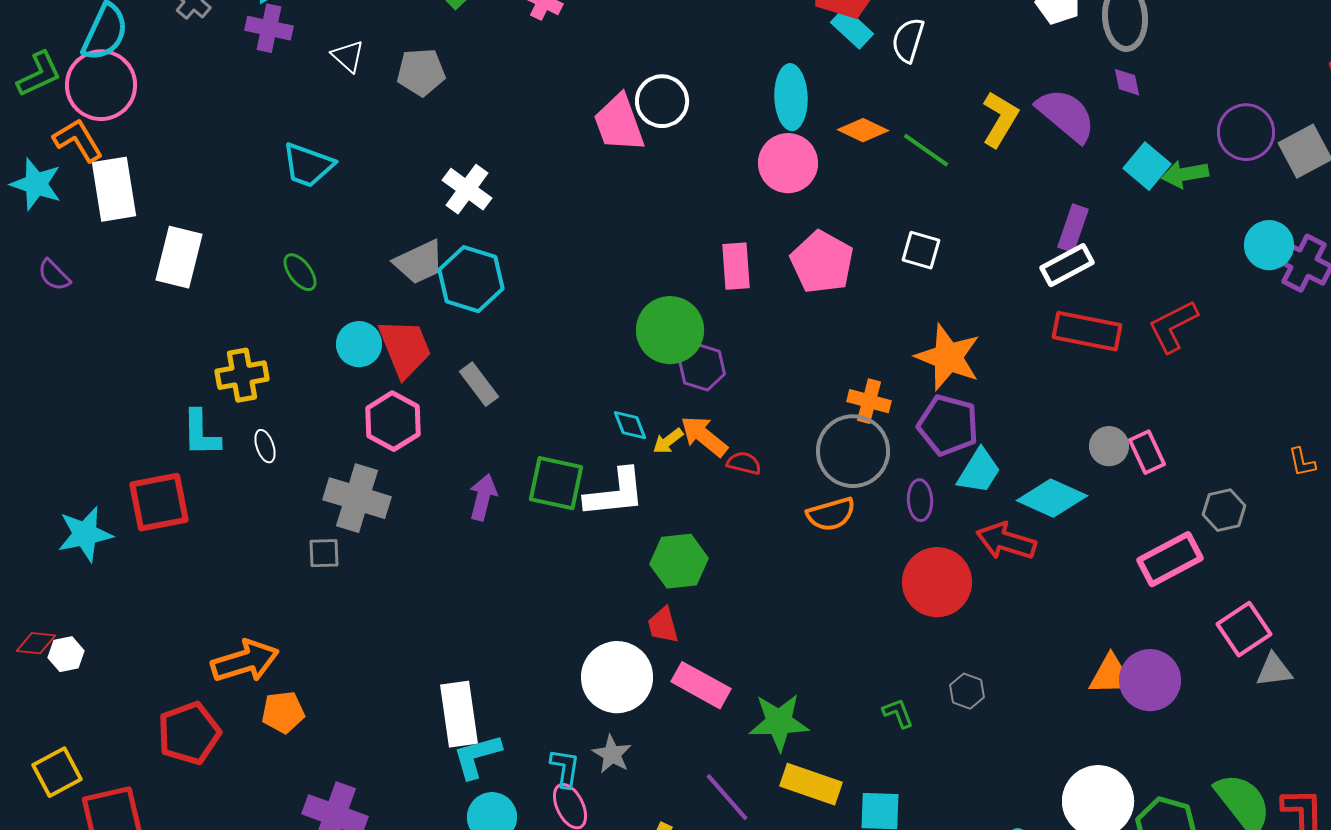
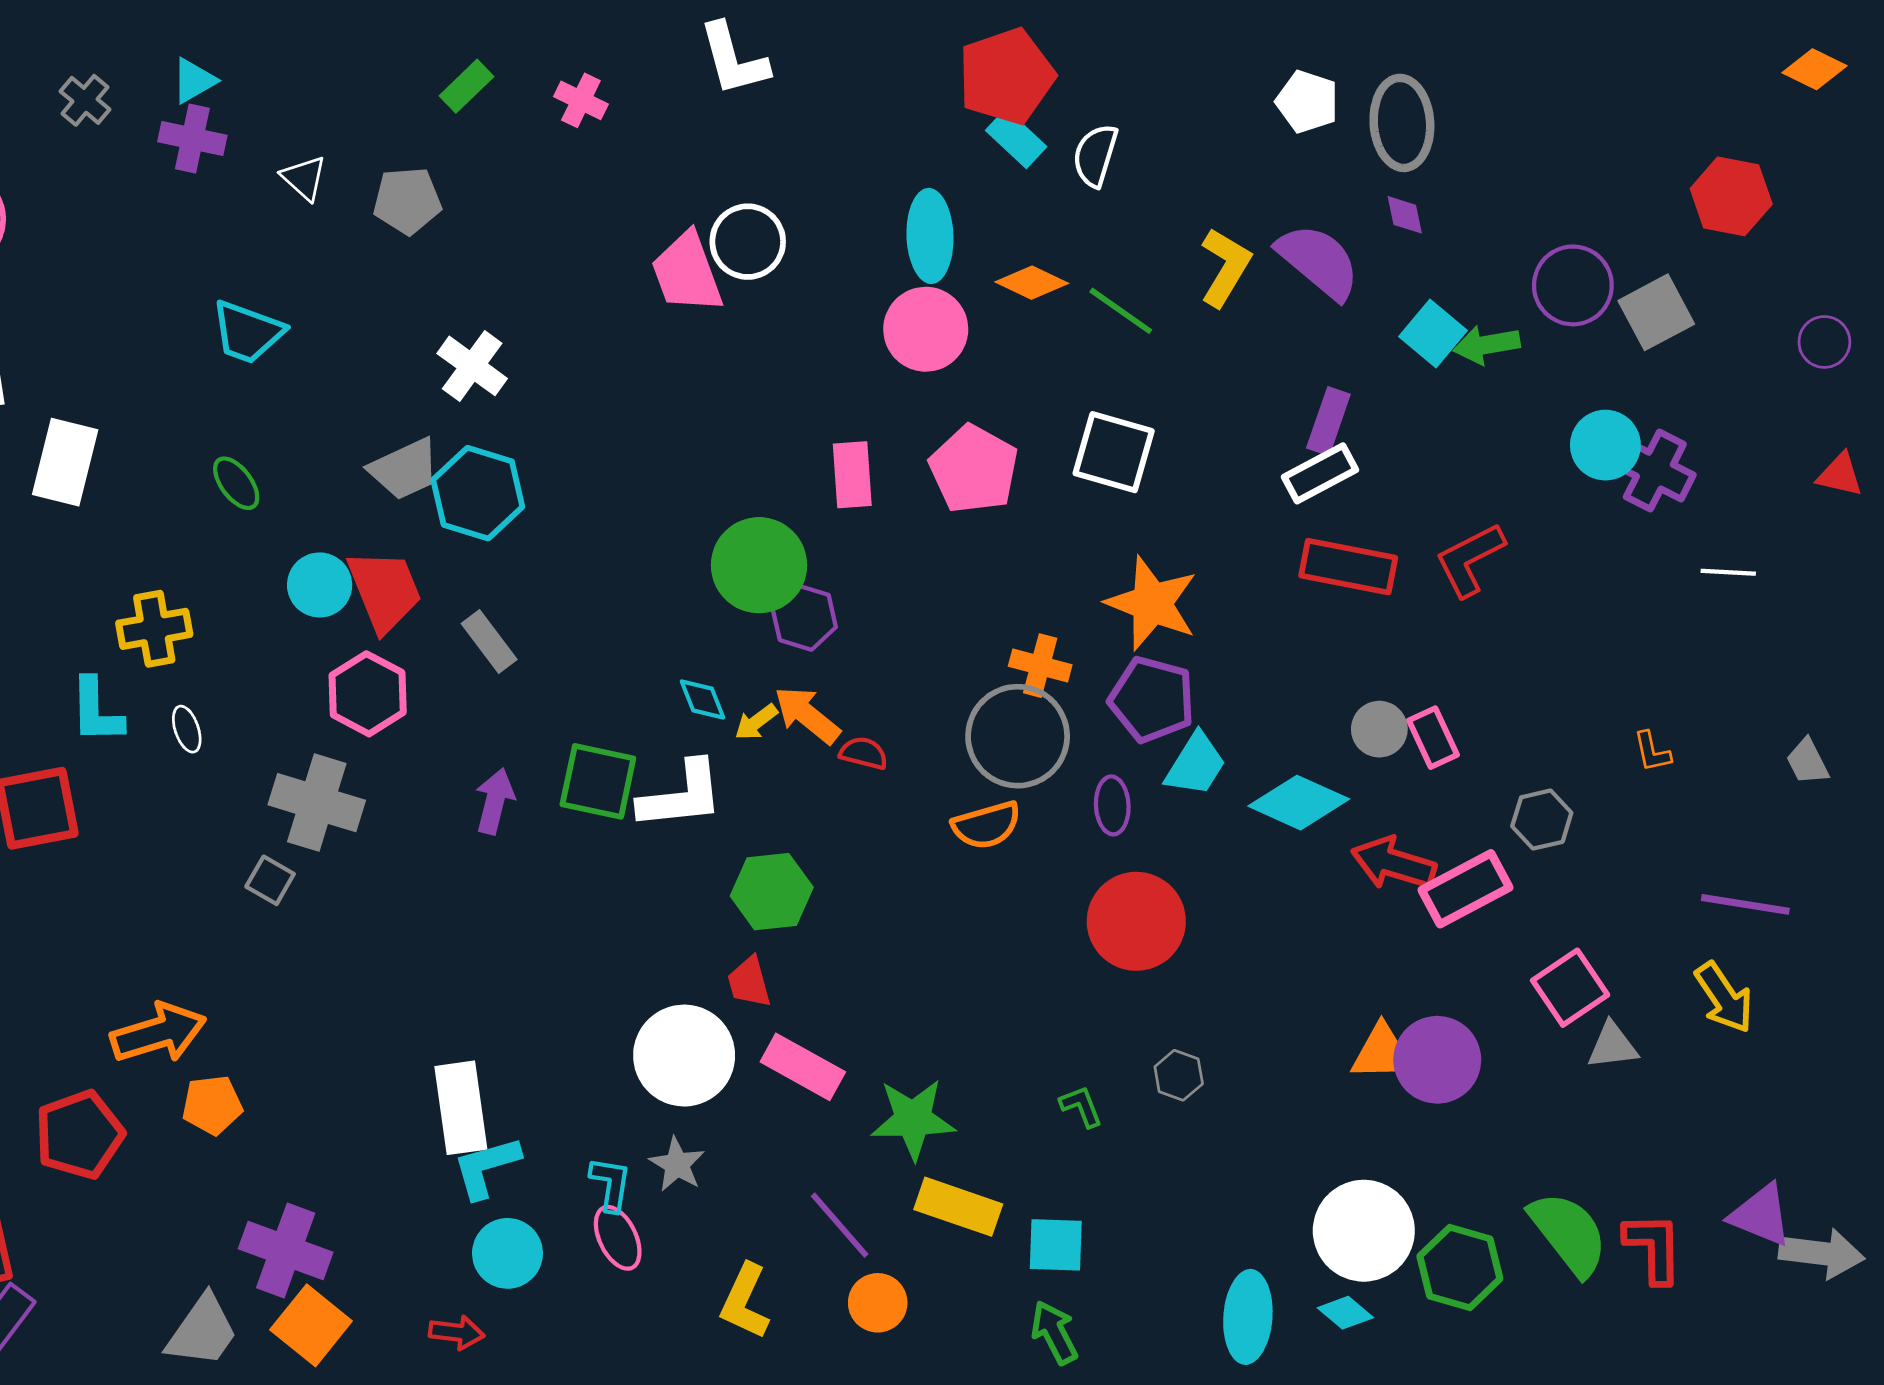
white square: (921, 250) -> (1114, 452), size x1.5
red arrow: (1006, 541) -> (1393, 863), moved
gray square: (324, 553) -> (270, 880), turned 32

